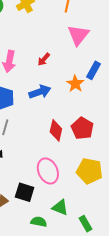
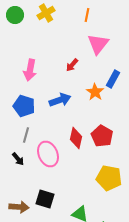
red arrow: (44, 59) -> (72, 65), moved
pink ellipse: (48, 171) -> (48, 154), moved

